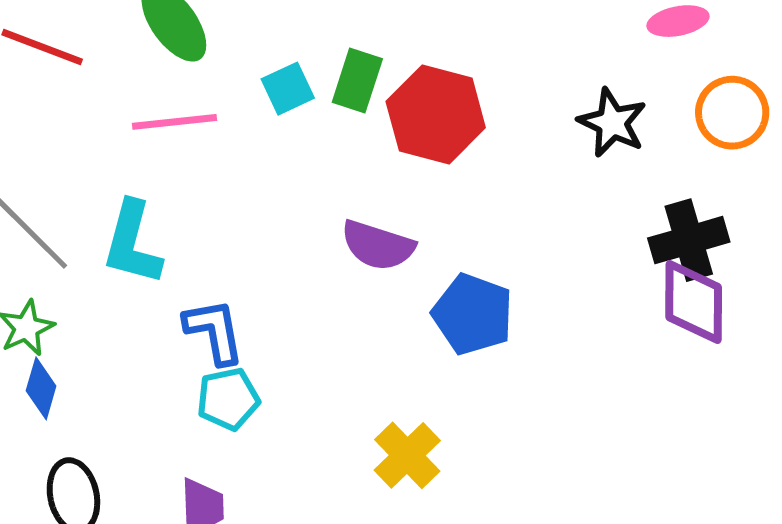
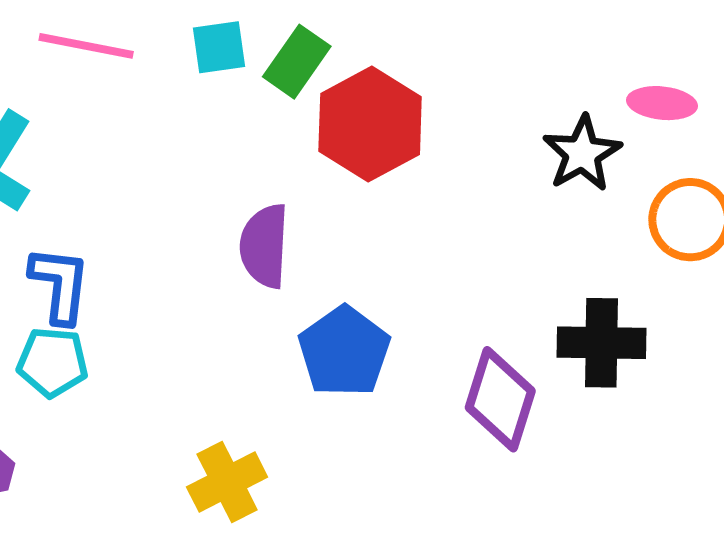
black star: (612, 123) -> (582, 153), moved
purple semicircle: (378, 245) -> (264, 246), turned 58
purple diamond: (694, 302) -> (500, 399), moved

